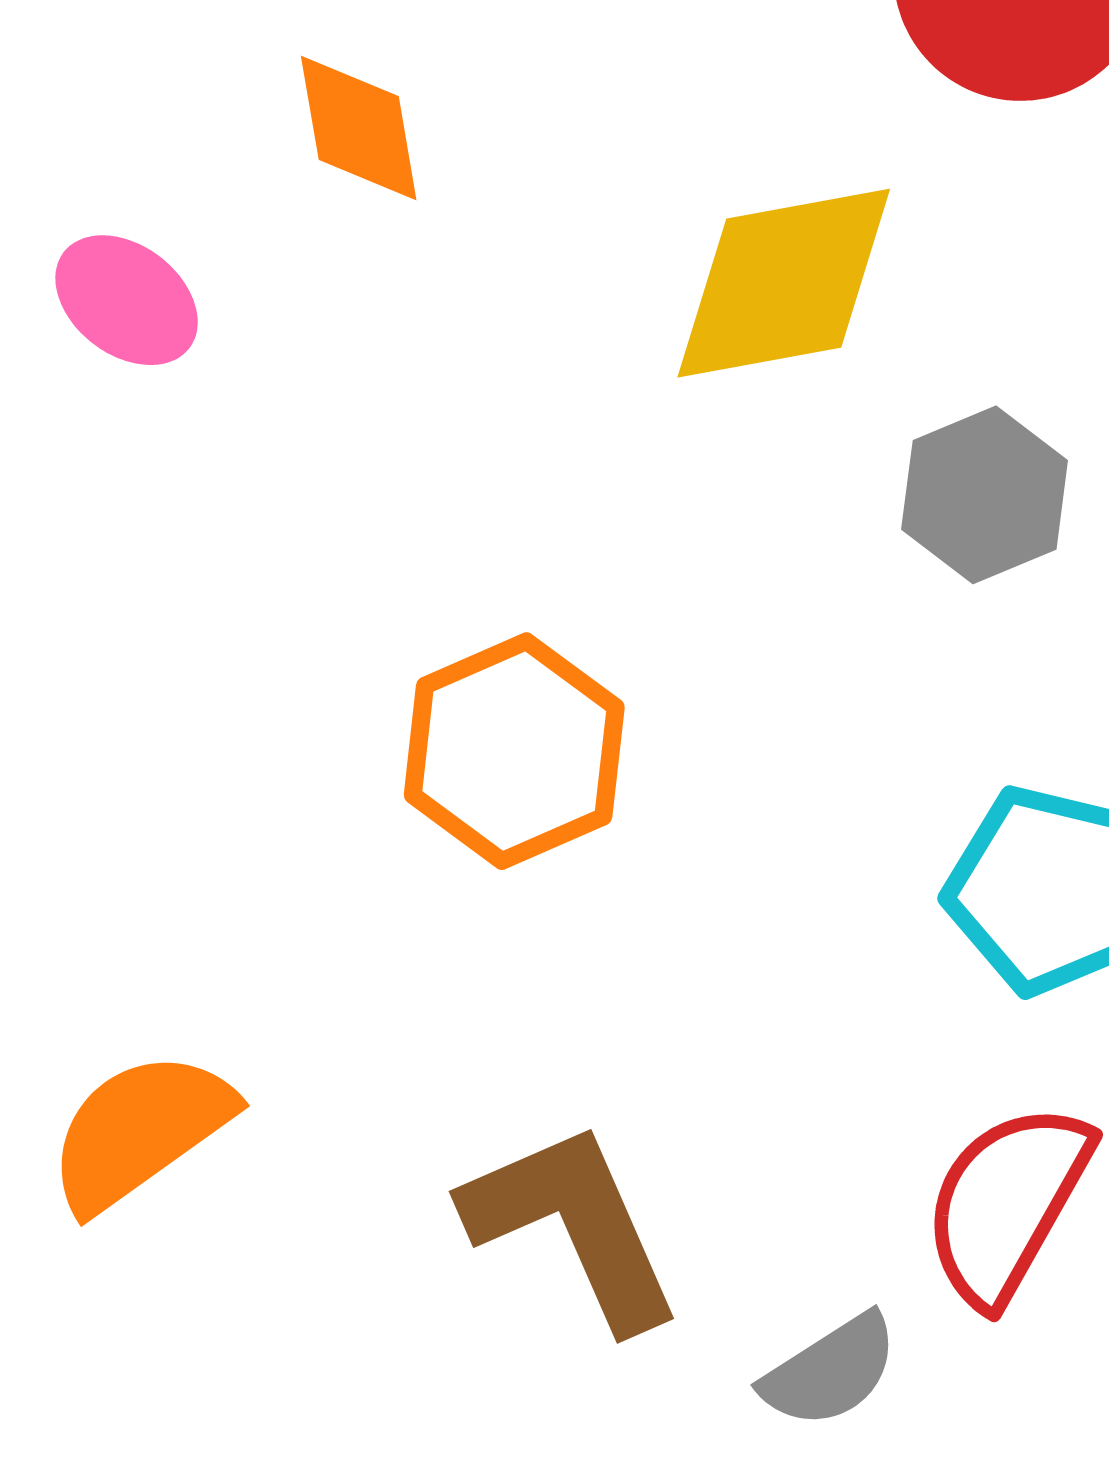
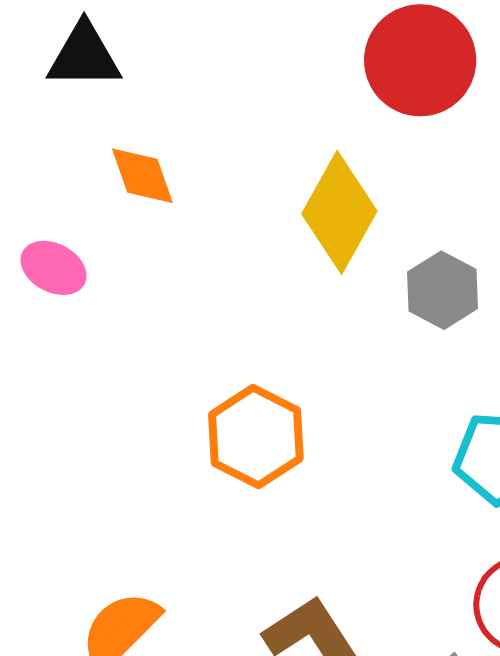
yellow diamond: (784, 283) -> (339, 212), turned -41

